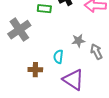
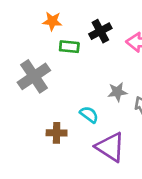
cyan semicircle: (58, 57) -> (89, 115), turned 120

